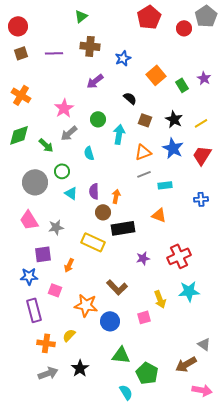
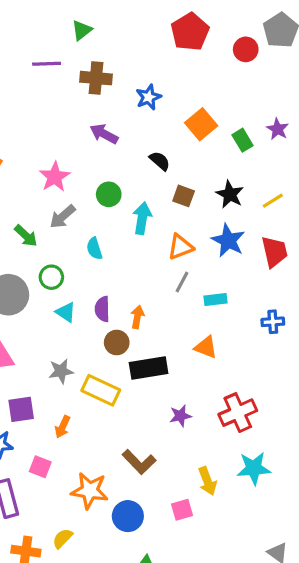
purple line: (54, 53) -> (47, 64), moved
purple arrow: (95, 81) -> (104, 134), turned 66
red trapezoid: (202, 155) -> (274, 252), turned 135
gray line: (144, 174) -> (182, 282), turned -40
gray star: (56, 227) -> (61, 371), moved

